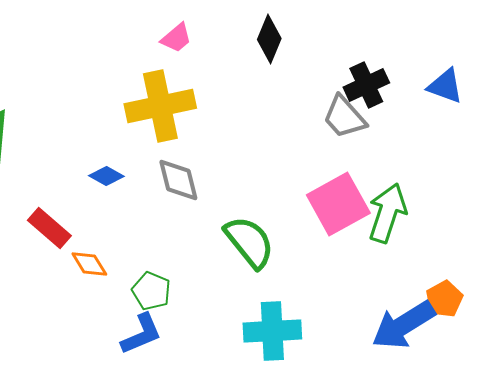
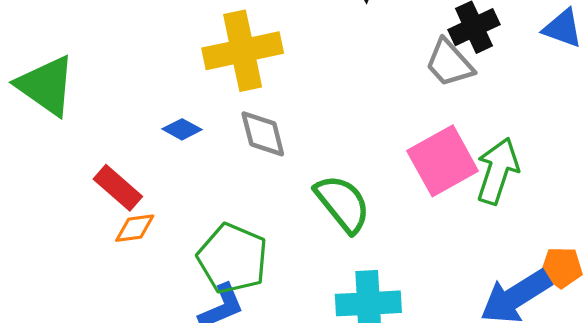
orange diamond: (89, 264) -> (135, 228), moved, turned -66
green pentagon: (151, 291) -> (232, 259), size x1.6
orange pentagon: (444, 299) -> (562, 268), turned 30

